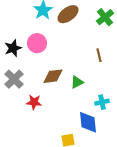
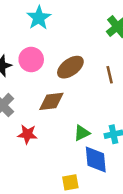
brown ellipse: (68, 14) -> (70, 67), moved
green triangle: (77, 82) -> (82, 133), moved

